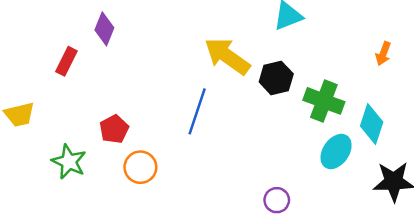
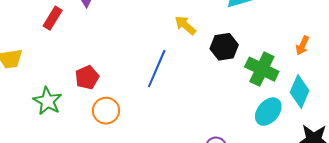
orange arrow: (383, 54) -> (302, 46), moved
yellow arrow: (227, 56) -> (185, 25), size x0.6

